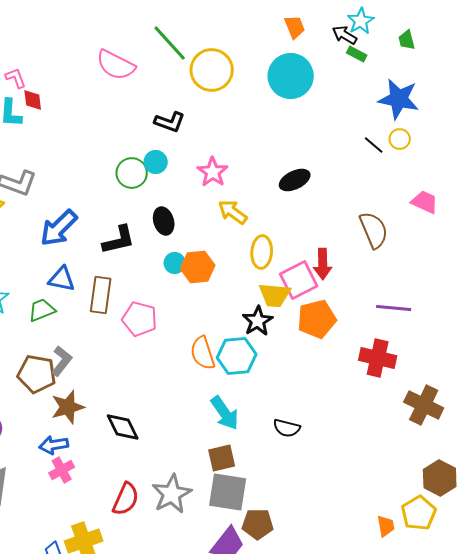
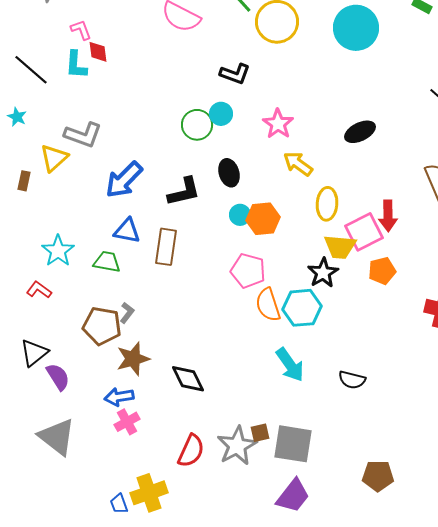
green trapezoid: (42, 310) -> (107, 262), turned 32
pink pentagon: (140, 319) -> (248, 271), moved
orange pentagon: (317, 319) -> (382, 271), size x0.7
gray L-shape: (62, 361) -> (127, 313), size x0.7
brown square: (222, 458) -> (260, 433), moved, size x0.7
brown pentagon: (258, 524) -> (378, 476), moved

